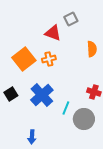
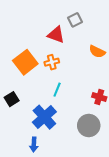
orange semicircle: (92, 49) -> (97, 52), turned 119
blue cross: (42, 95) -> (44, 117), moved
cyan line: (66, 108) -> (57, 90), moved

